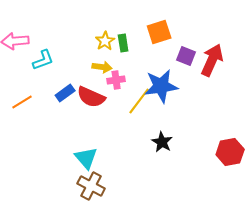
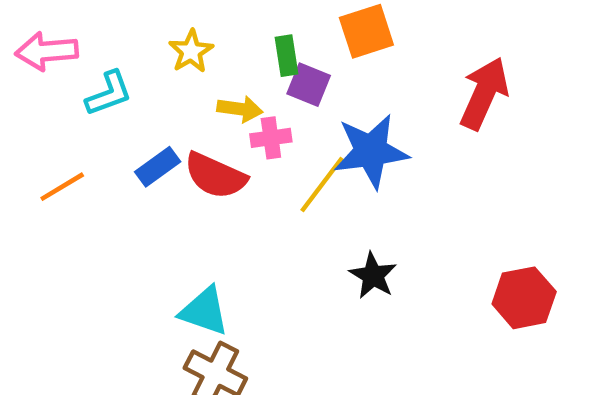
yellow star: (105, 41) -> (191, 51), moved
purple square: (186, 56) -> (309, 85), moved
cyan triangle: (86, 158) -> (204, 311), turned -30

